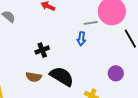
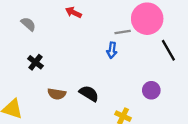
black cross: (42, 50) -> (35, 62), moved, turned -32
black semicircle: (62, 76) -> (89, 93), size x0.7

